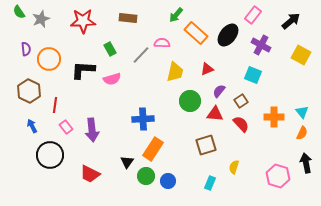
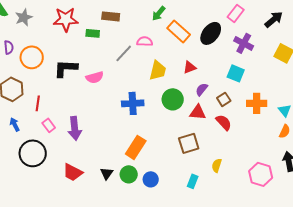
green rectangle: (110, 49) -> (93, 33), moved, turned -56
orange cross: (274, 117) -> (257, 103), moved
blue cross: (143, 119) -> (133, 103), moved
black triangle: (127, 162) -> (107, 173), moved

